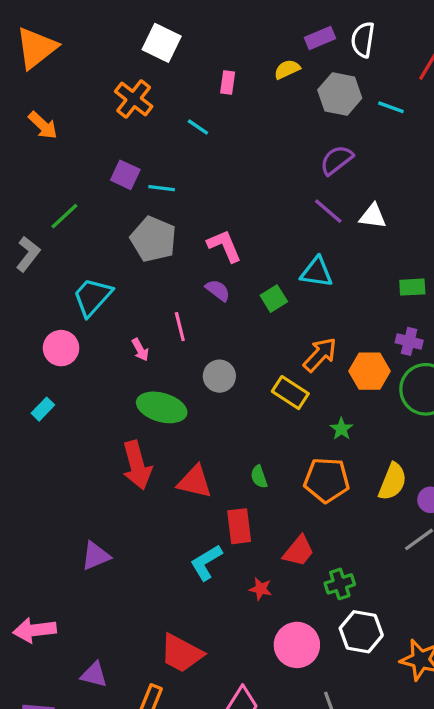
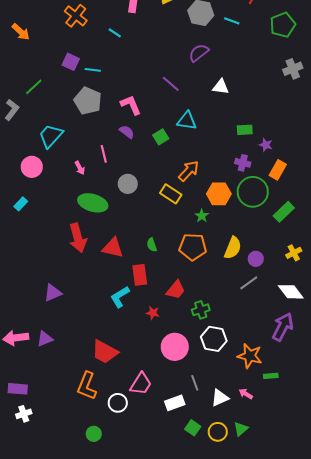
purple line: (328, 211) -> (171, 84), moved
orange hexagon: (369, 371) -> (219, 194), moved
purple triangle: (94, 675) -> (45, 339), moved, turned -36

